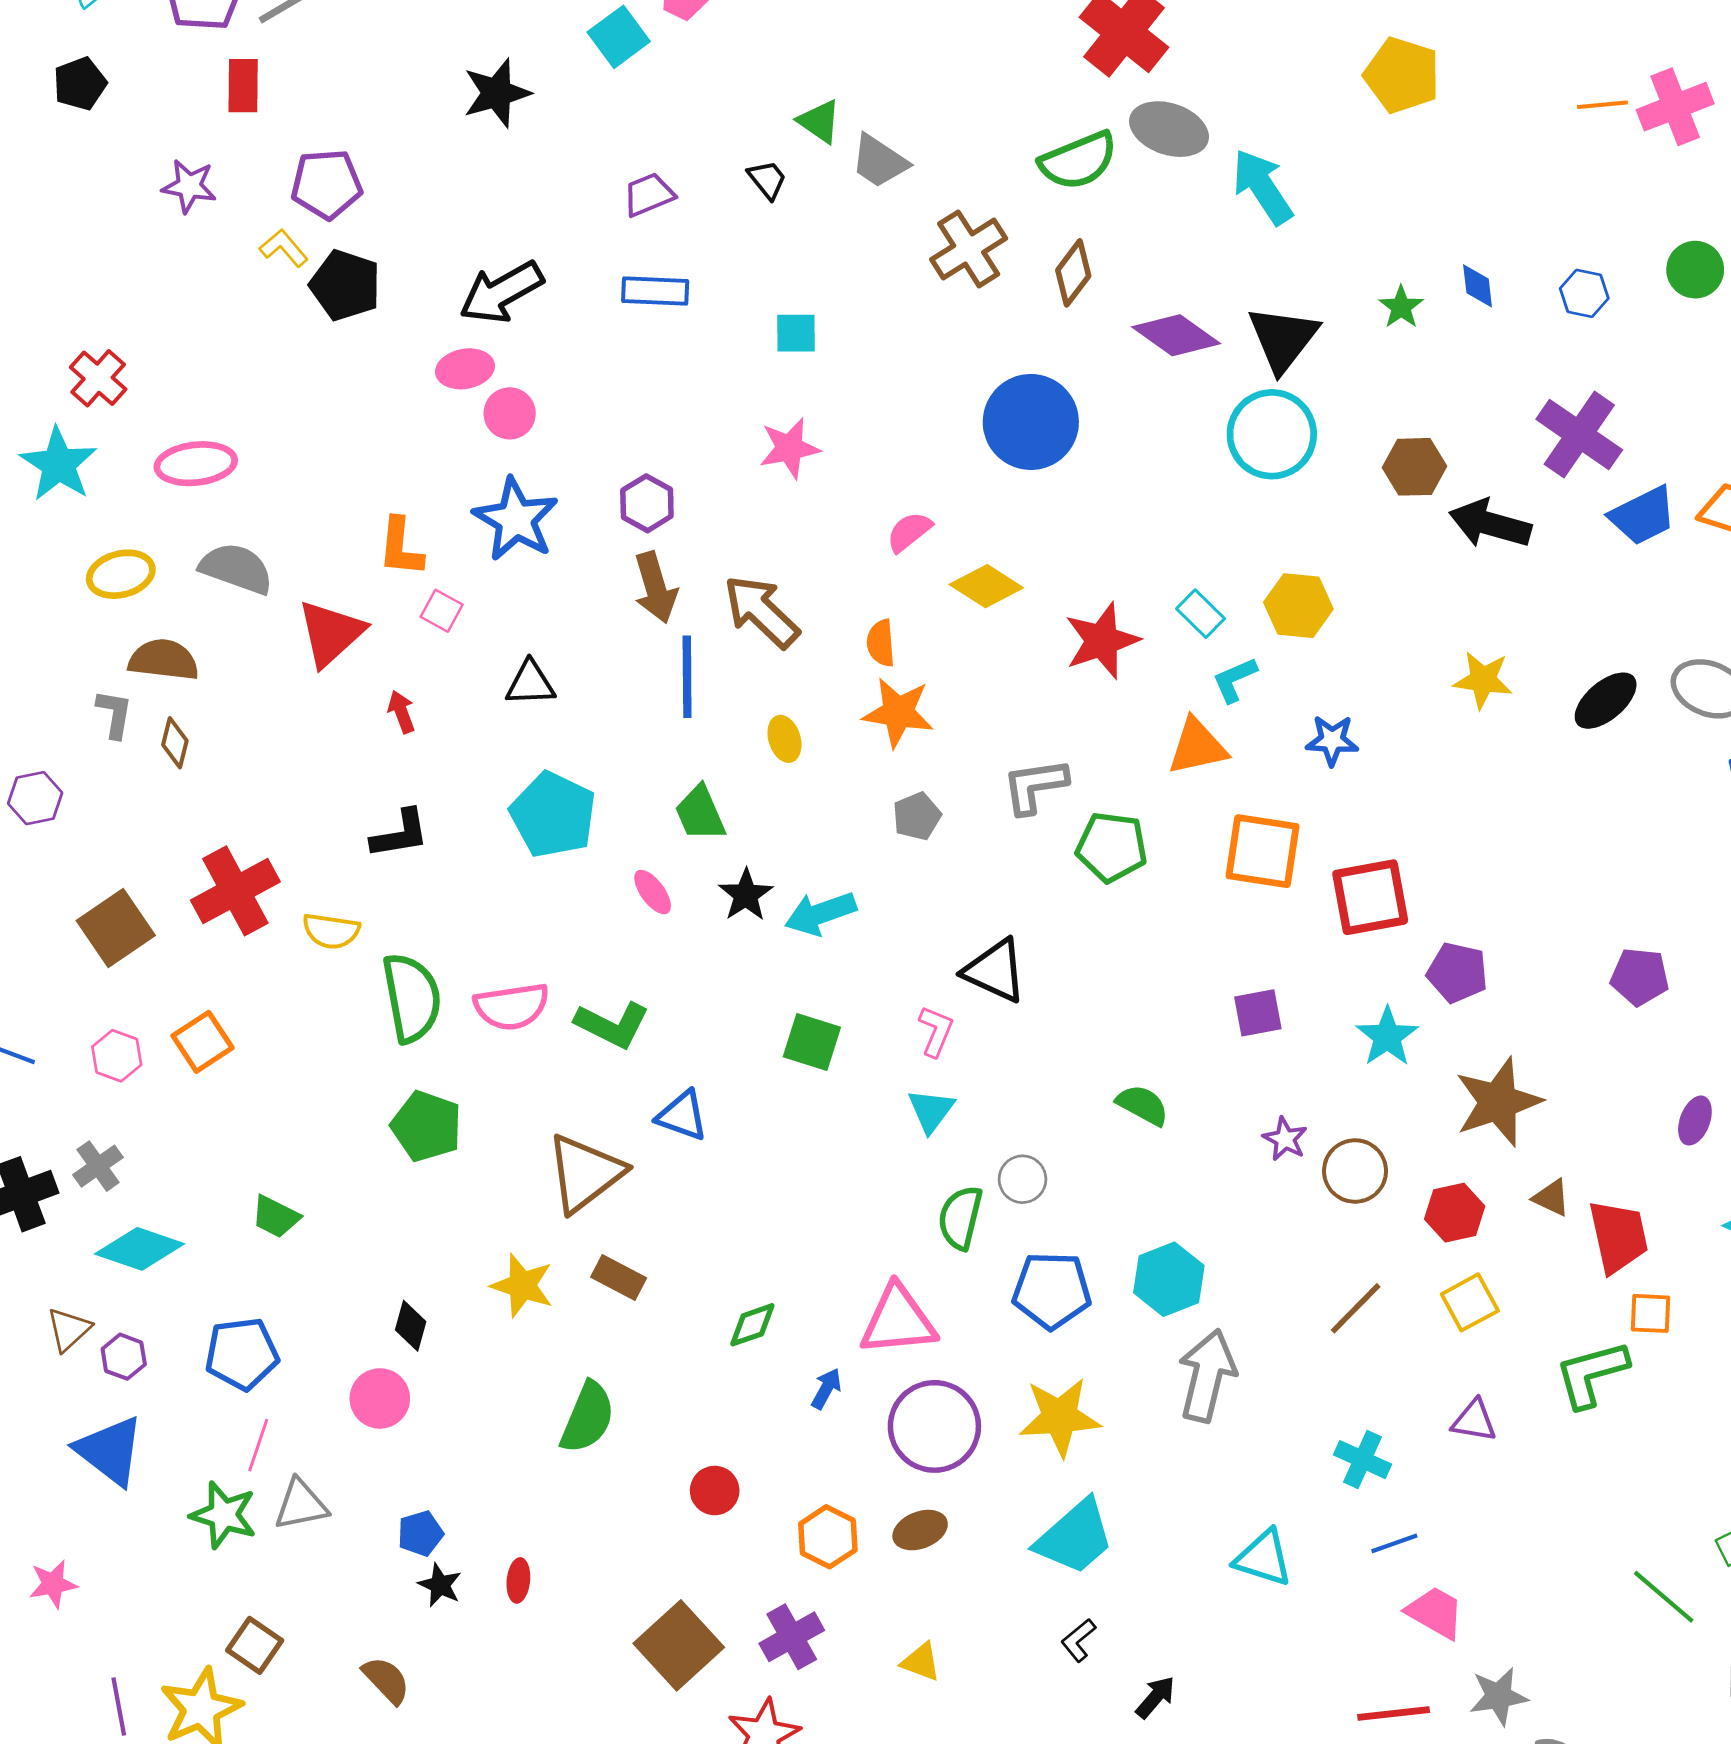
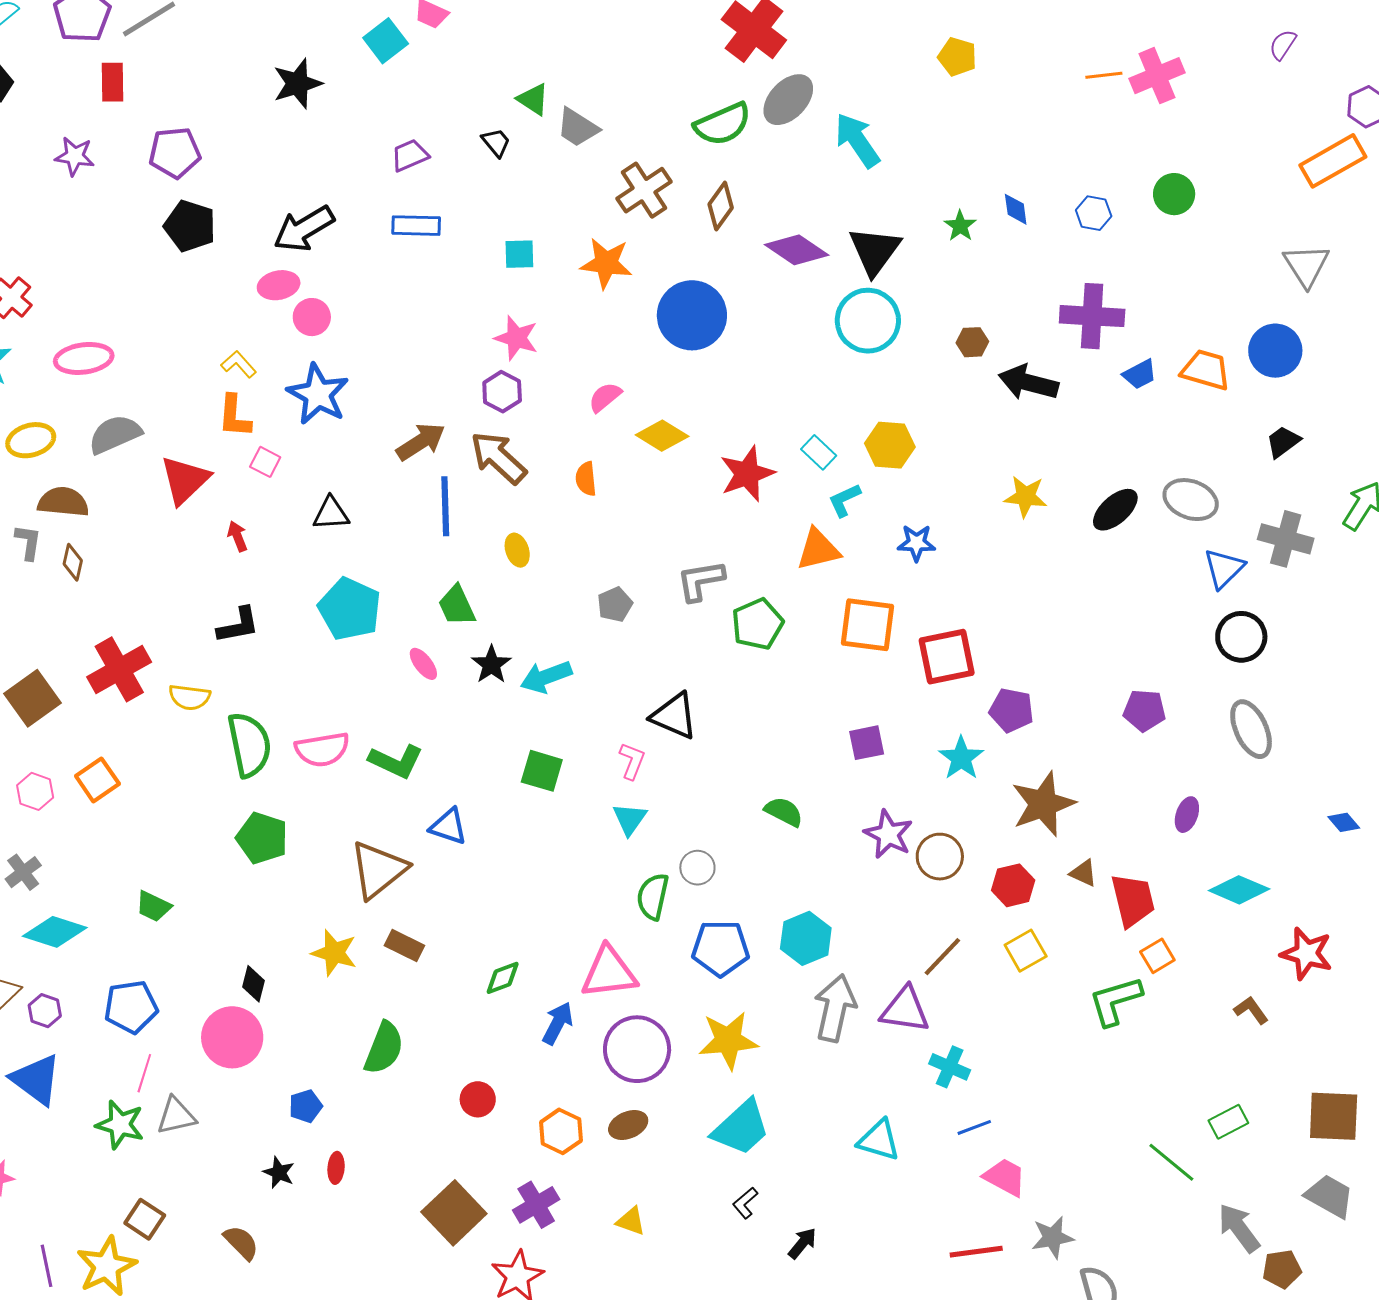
yellow pentagon: (1402, 75) -> (957, 57), size x0.7
gray ellipse: (1169, 129) -> (788, 100), turned -64
yellow L-shape: (284, 248) -> (239, 364), moved
purple cross: (1579, 435) -> (1092, 316), turned -30
pink star: (789, 448) -> (516, 338), turned 30
brown hexagon: (1414, 467) -> (972, 342), size x0.7
purple hexagon: (647, 503) -> (502, 392), moved
blue trapezoid: (1643, 516) -> (1140, 374), size x0.7
gray semicircle: (236, 568) -> (115, 434), turned -42
brown arrow: (655, 587) -> (421, 442), turned -105
orange star: (898, 712) -> (606, 263), moved
green pentagon: (1112, 847) -> (757, 624), turned -30
purple star: (1285, 1139) -> (888, 834), size x1.5
orange square: (1651, 1313) -> (1157, 956), turned -32
blue arrow: (826, 1389) -> (558, 1023), size x1.4
pink circle: (380, 1398) -> (232, 1037), size x1.4
purple triangle: (1474, 1421) -> (905, 1010), moved, size x1.5
blue pentagon: (420, 1533) -> (306, 1106), moved

